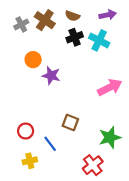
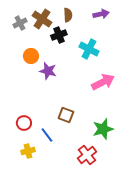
brown semicircle: (72, 16) -> (68, 15), turned -112
black cross: (75, 37) -> (59, 35), moved
cyan cross: (99, 40) -> (89, 49), moved

